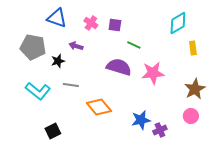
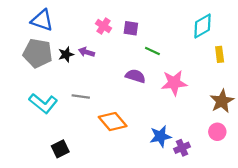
blue triangle: (57, 18) -> (42, 20), moved
black star: (58, 61) -> (66, 54), moved
purple semicircle: (119, 67) -> (135, 76), size x0.7

